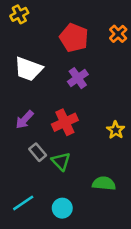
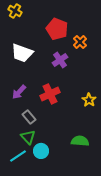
yellow cross: (19, 14) -> (15, 11), turned -32
orange cross: (118, 34) -> (80, 42), moved
green triangle: (61, 161) -> (28, 137), moved
cyan circle: (62, 208) -> (41, 151), moved

